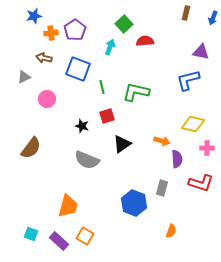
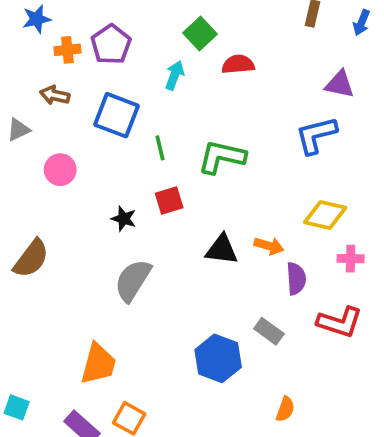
black triangle: (122, 144) -> (222, 250), moved, turned 42
gray semicircle: (87, 160) -> (133, 280), turned 100
gray rectangle: (162, 188) -> (269, 331), turned -70
cyan square: (31, 234) -> (17, 407), moved

